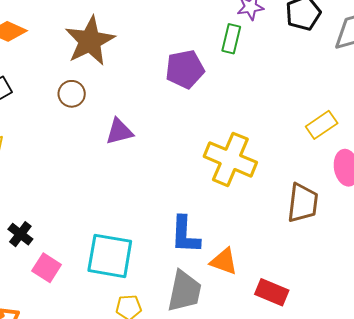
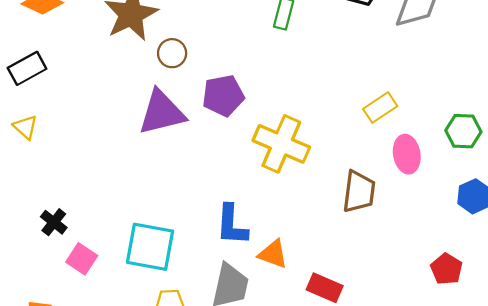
purple pentagon: (185, 69) -> (223, 96), moved
brown circle: (72, 94) -> (172, 53), moved
purple triangle: (119, 132) -> (162, 113), size x1.6

